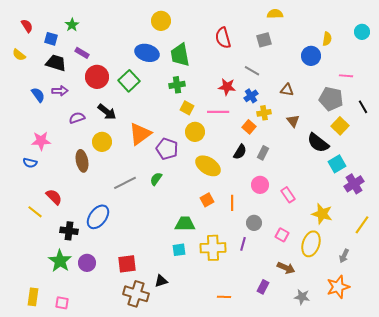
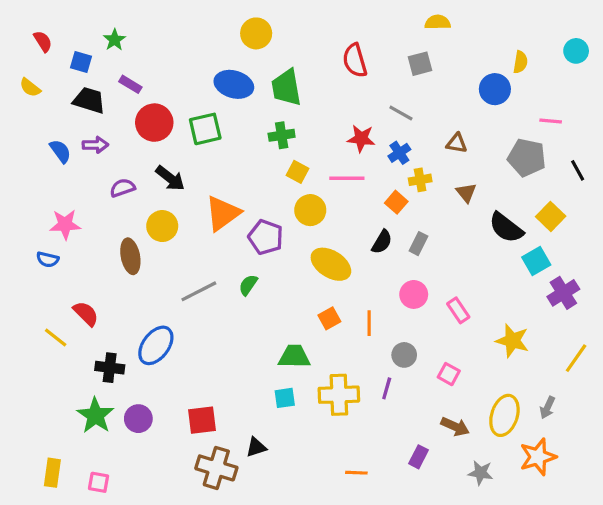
green square: (129, 81) -> (205, 129), turned 30
yellow square: (340, 126) -> (551, 216), moved
yellow ellipse: (311, 244) -> (504, 415), moved

